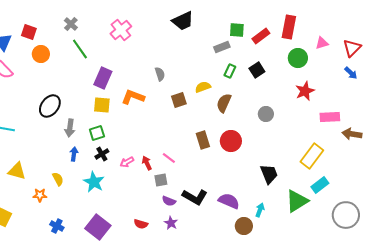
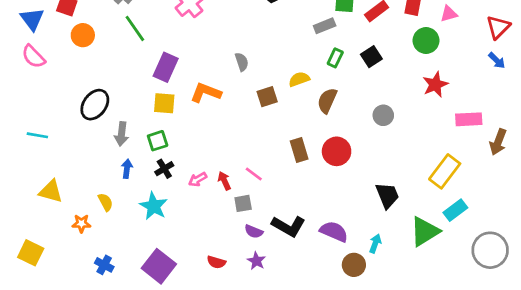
pink triangle: (322, 43) -> (449, 14), moved
brown arrow: (352, 134) -> (498, 142), turned -78

